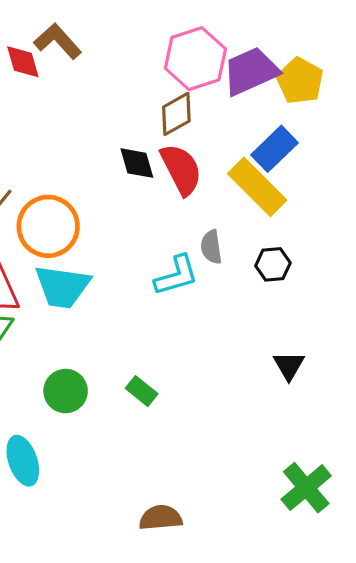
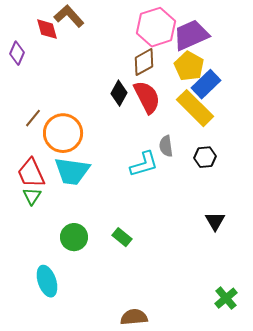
yellow pentagon: (300, 81) -> (189, 66), moved
black diamond: (137, 163) -> (119, 93), turned 45
green cross: (306, 488) -> (226, 298), size x0.7

